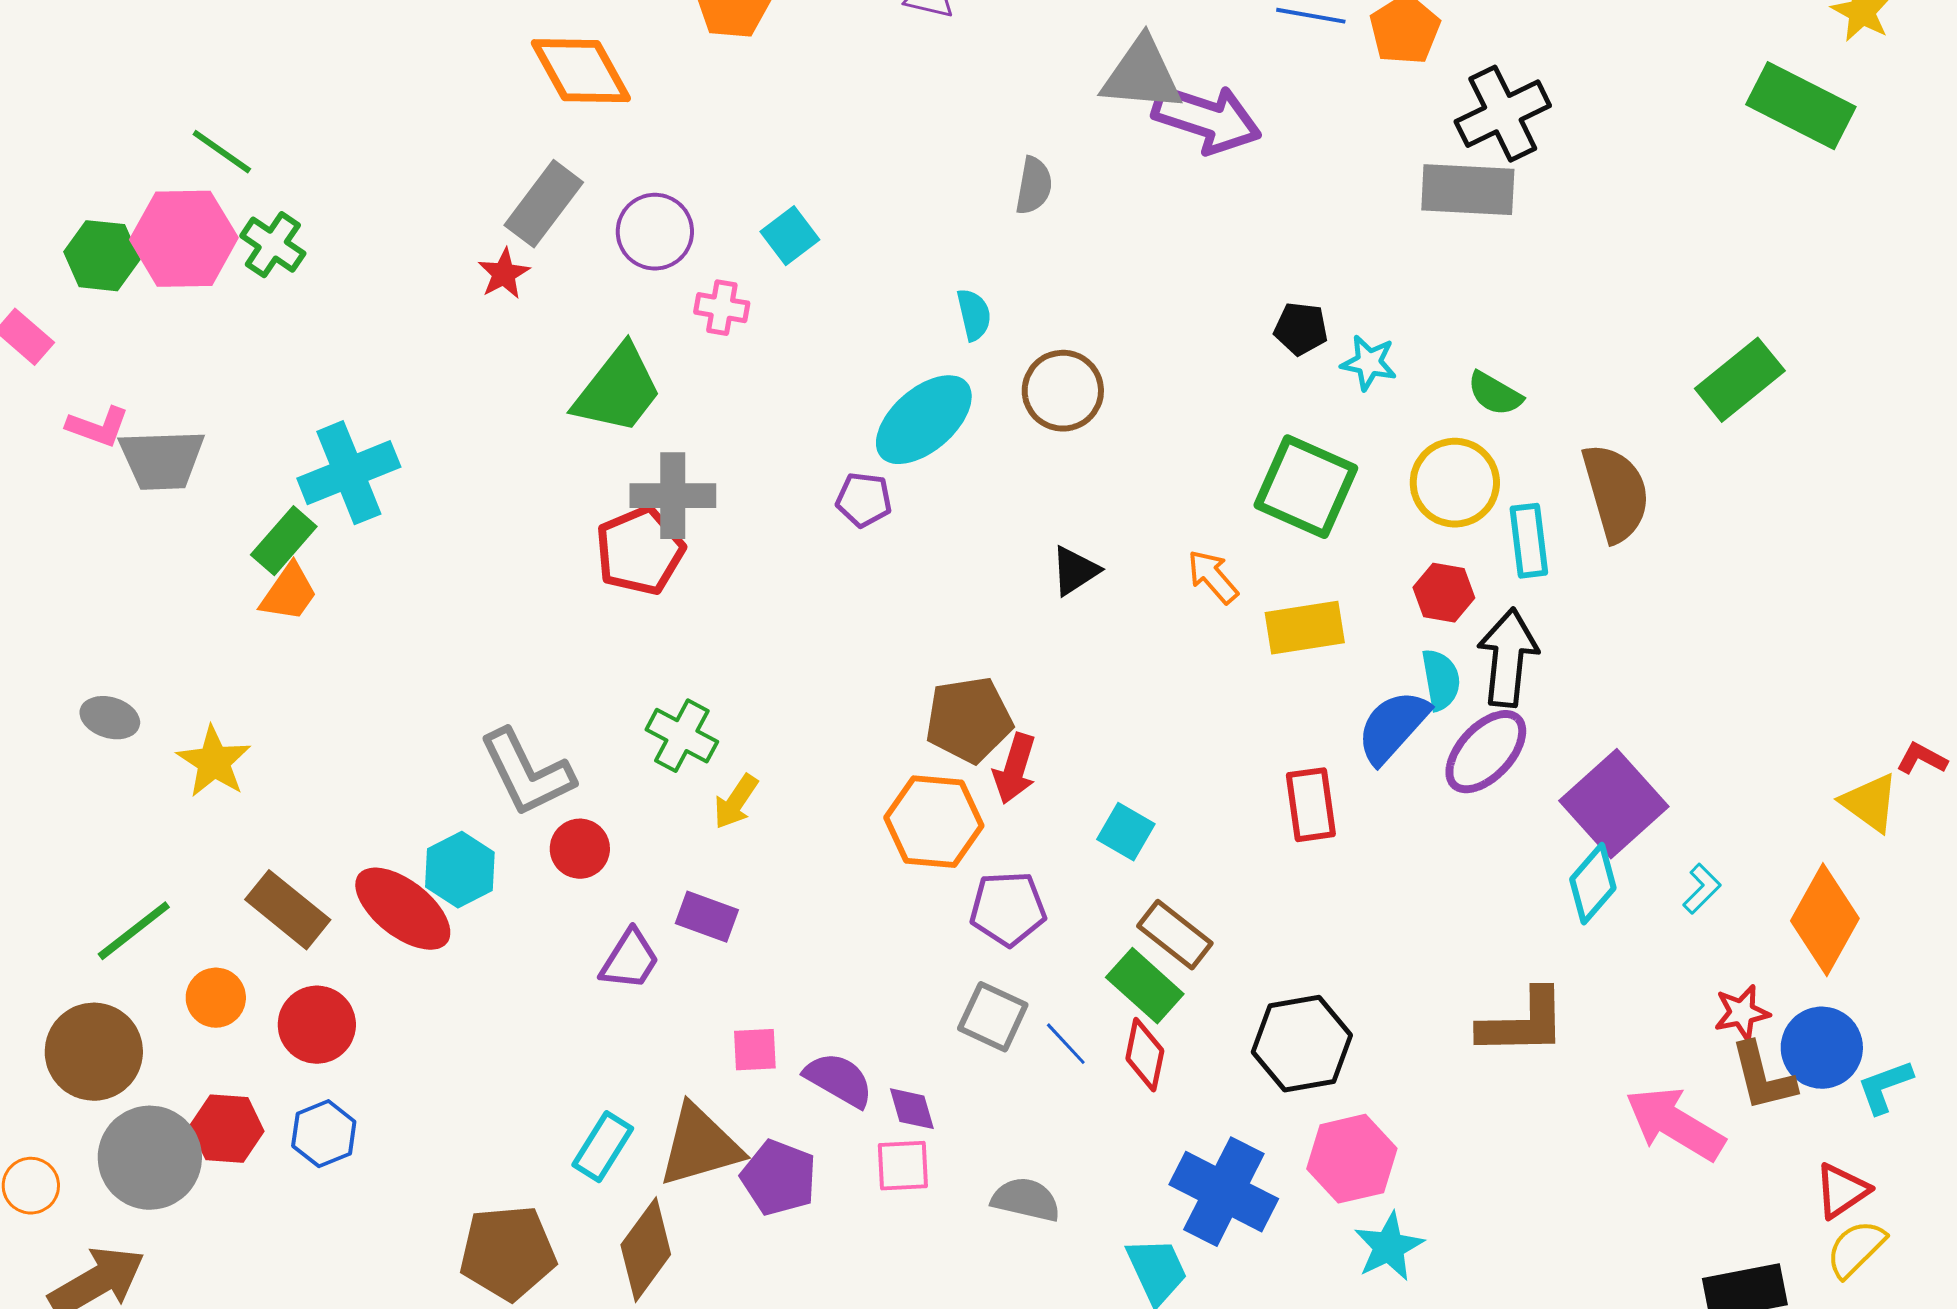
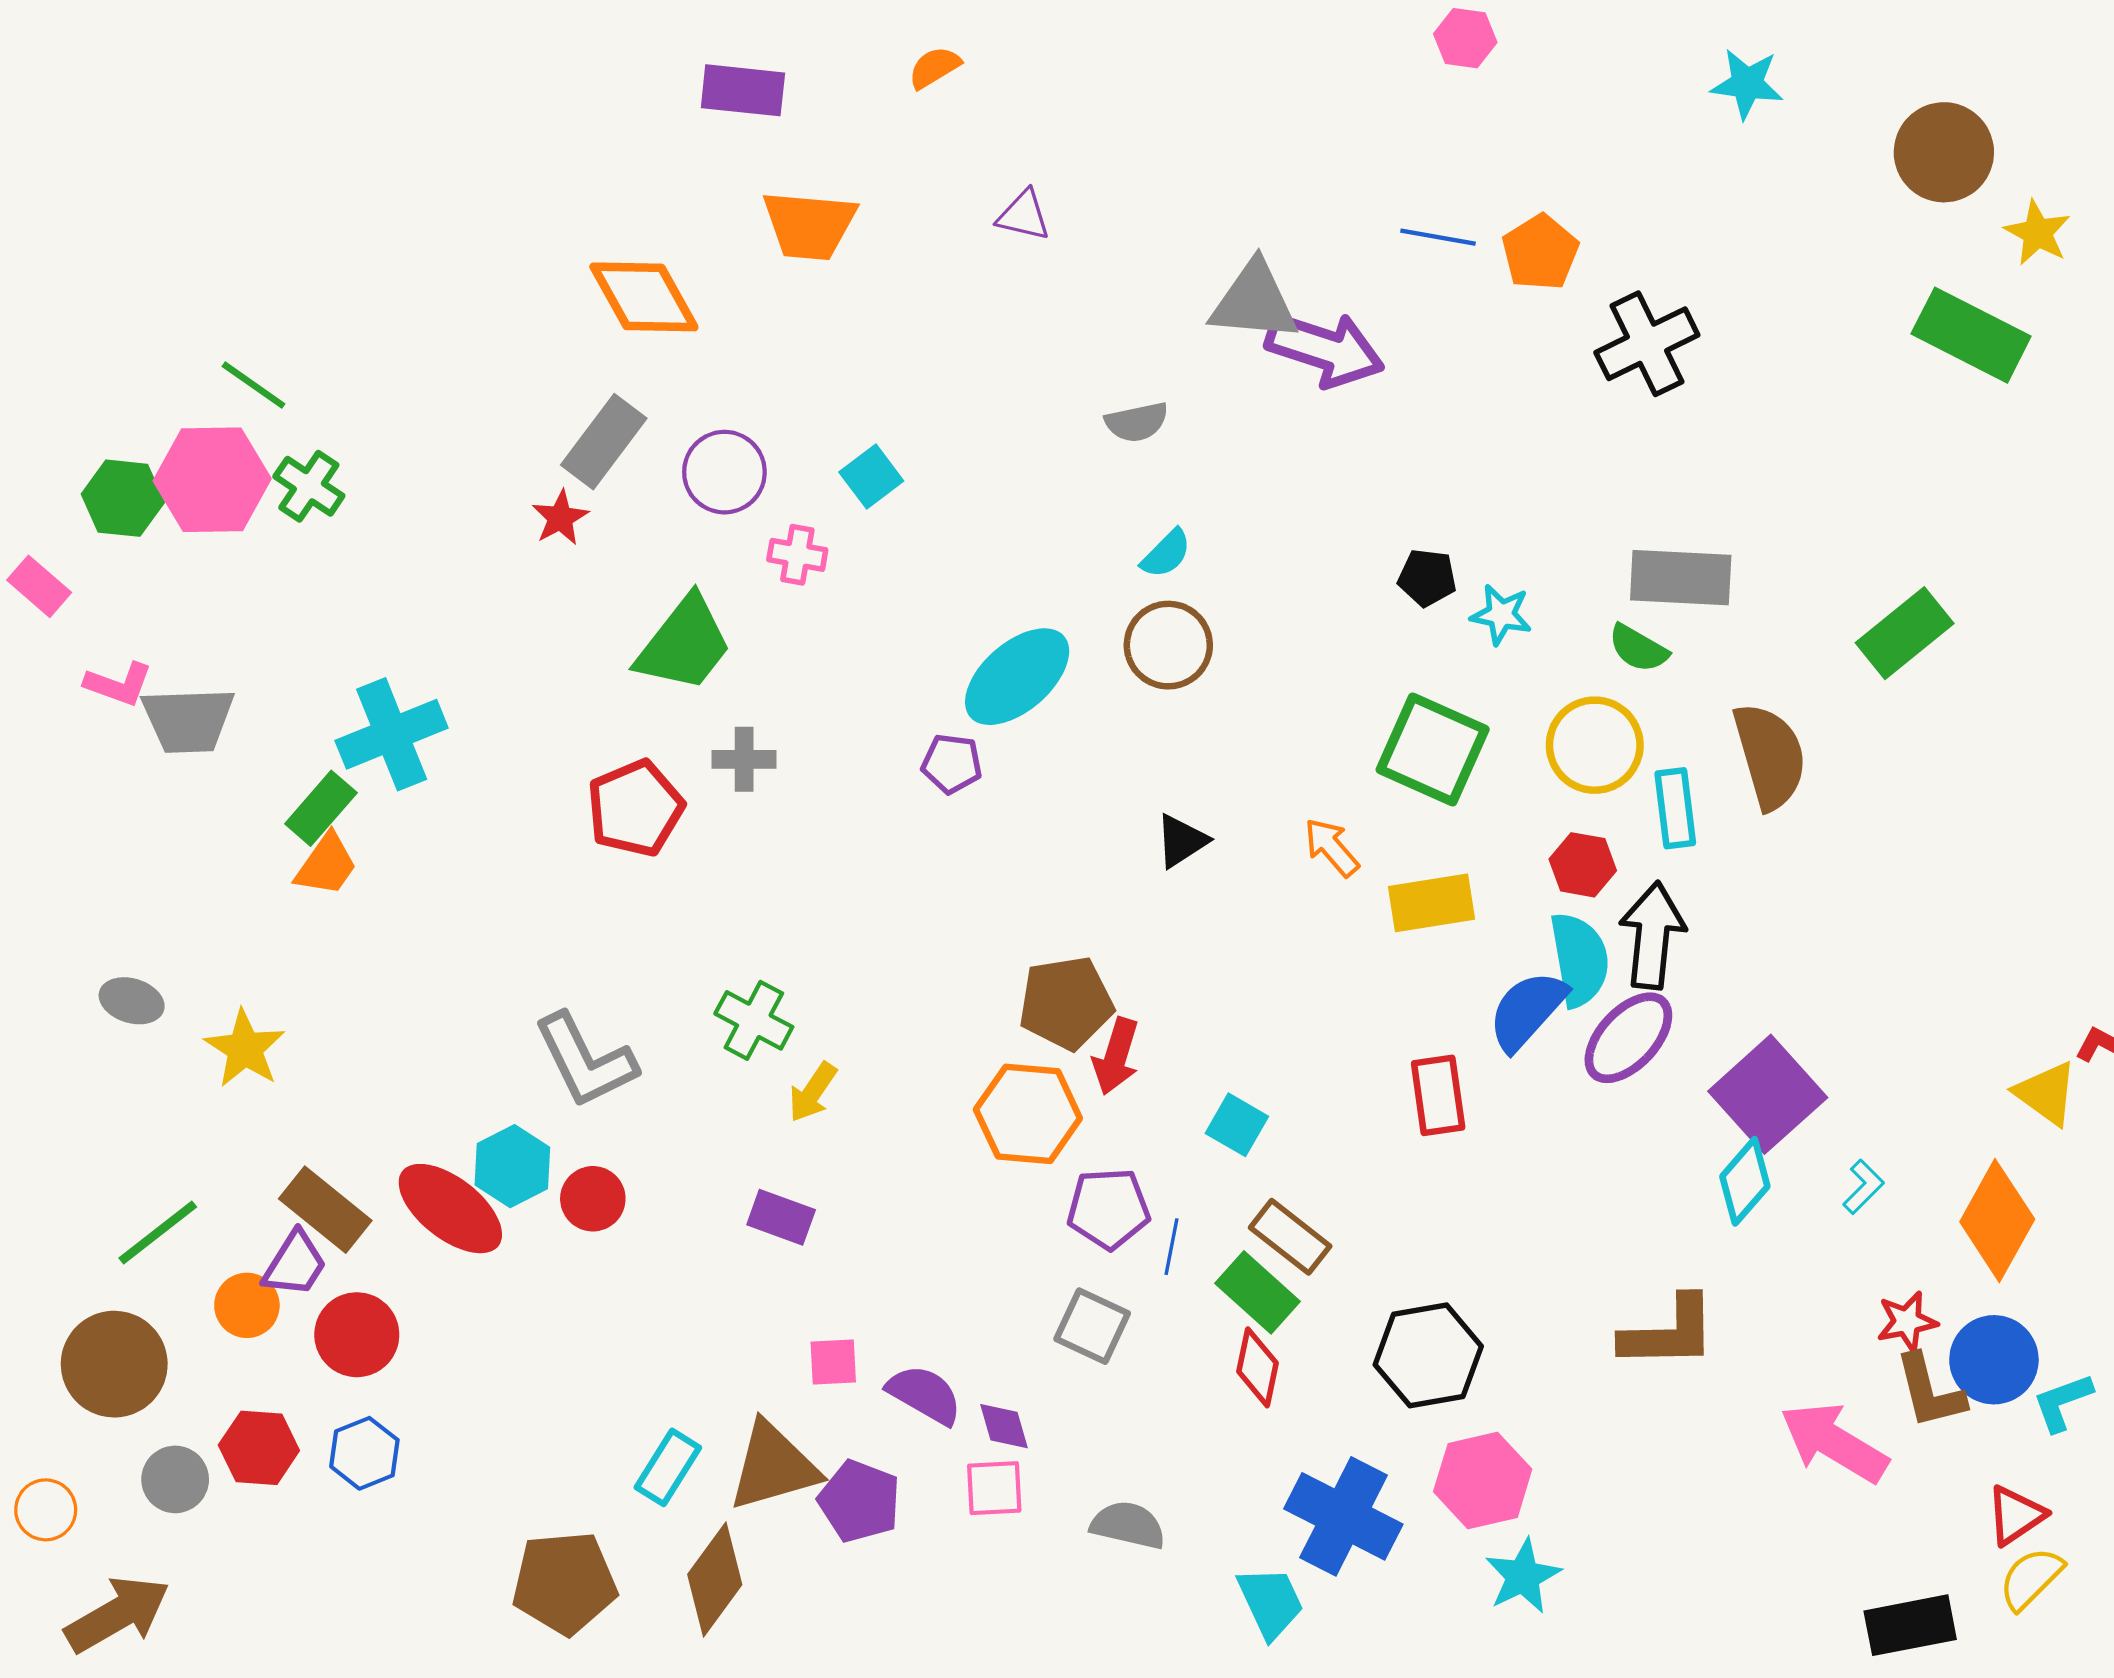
gray semicircle: (1034, 186) -> (1137, 422), turned 68
gray rectangle: (1468, 190) -> (1681, 578), moved
cyan semicircle: (974, 315) -> (1166, 554), moved, turned 58
gray cross: (673, 496) -> (744, 759), size x0.7
red pentagon: (640, 551) -> (635, 808), moved
cyan semicircle: (1441, 680) -> (1579, 959), size x1.4
red circle: (580, 849) -> (593, 1199), moved
purple trapezoid: (630, 960) -> (295, 1264), moved
blue line: (1066, 1044) -> (1172, 1247), moved, turned 54
gray circle: (150, 1158) -> (175, 1479), size x0.6

